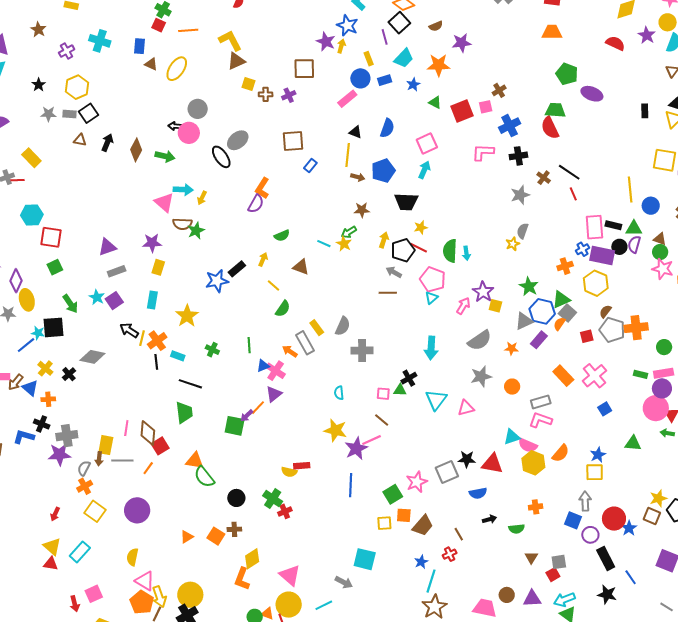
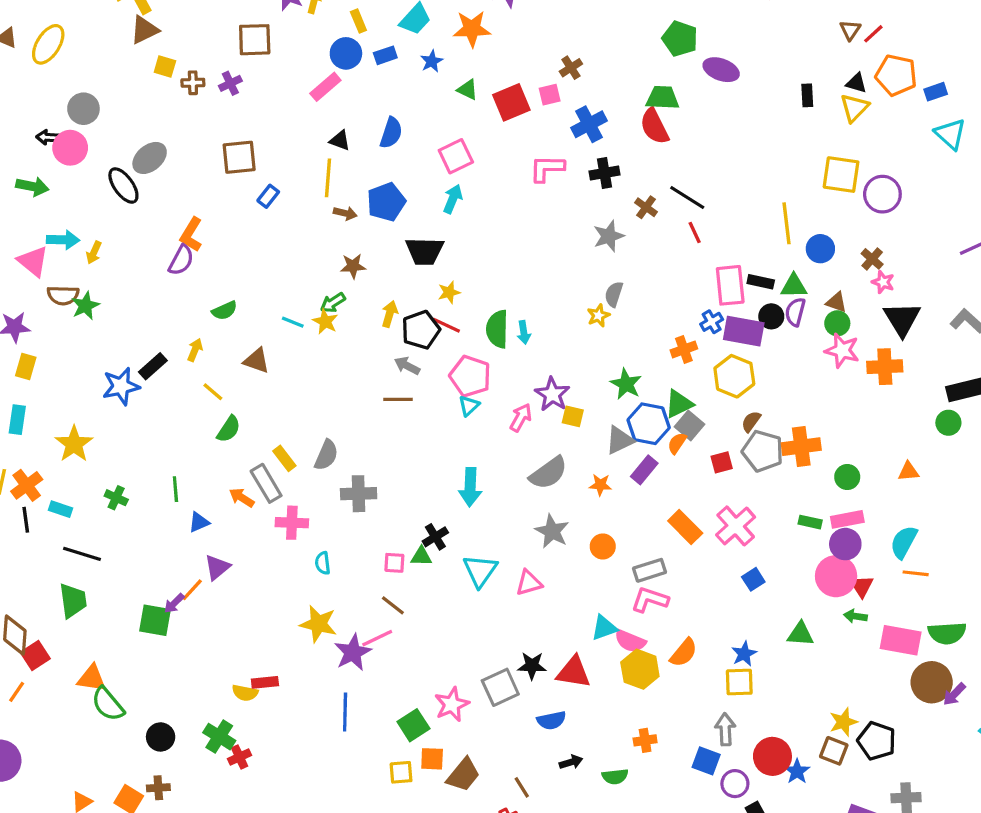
pink cross: (276, 371) -> (292, 523), moved, turned -30
gray star: (481, 376) -> (552, 531), turned -30

